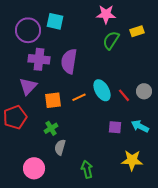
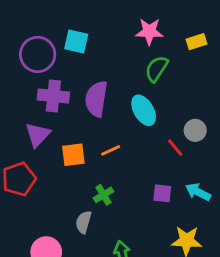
yellow rectangle: (137, 31) -> (197, 42), moved
cyan ellipse: (102, 90) -> (144, 110), moved
gray circle: (144, 91) -> (195, 130), moved
green cross: (51, 128) -> (103, 195), moved

